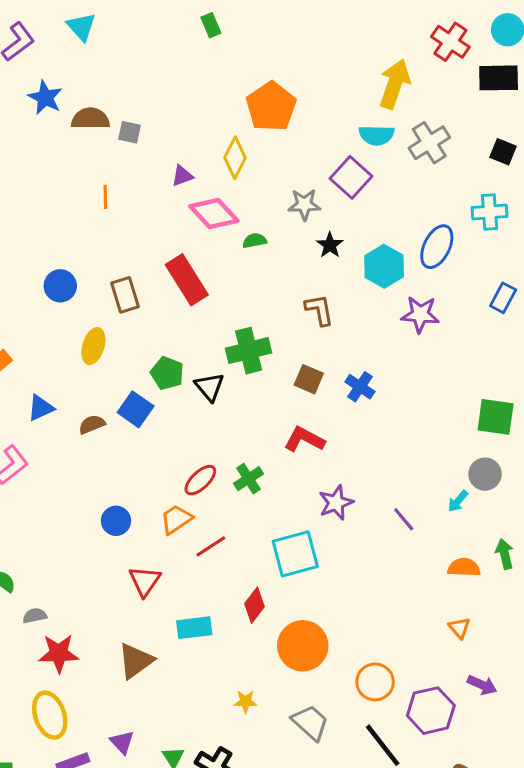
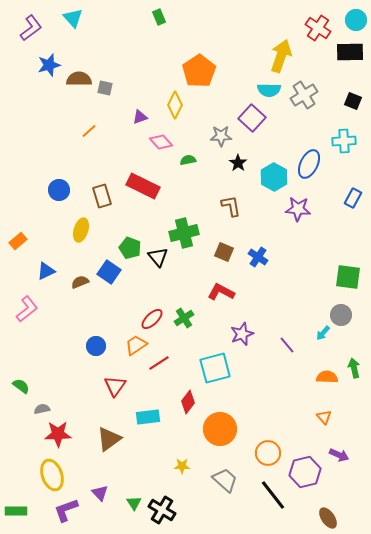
blue star: (45, 98) -> (49, 65), turned 30
orange line: (105, 197) -> (89, 131), turned 49
pink diamond: (214, 214) -> (161, 142), size x0.7
red rectangle: (187, 280) -> (143, 186), turned -32

